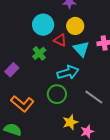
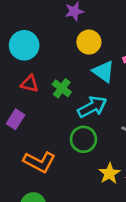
cyan circle: (43, 25) -> (24, 45), moved
red triangle: (60, 40) -> (30, 84), moved
green cross: (39, 53) -> (62, 88), moved

